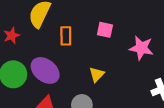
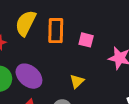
orange rectangle: (66, 36) -> (56, 31), moved, size x1.4

